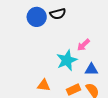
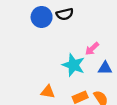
cyan star: (67, 60) -> (73, 65), turned -30
blue triangle: (91, 69) -> (105, 68), moved

